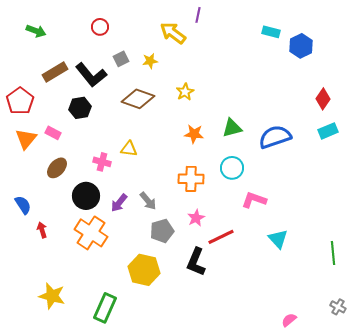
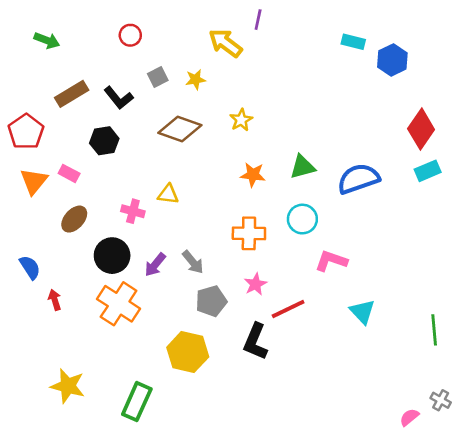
black L-shape: (91, 75) -> (119, 98), size x0.7
red diamond: (323, 99) -> (421, 129), size x1.4
pink semicircle: (289, 320) -> (409, 417), moved

